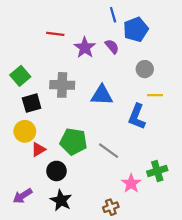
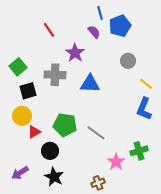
red line: (55, 34) -> (49, 30), turned 49
purple semicircle: (112, 46) -> (94, 32), moved
purple star: (85, 48) -> (75, 53), moved
yellow line: (155, 95) -> (146, 84), moved, turned 40
blue L-shape: (137, 117) -> (144, 109), moved

